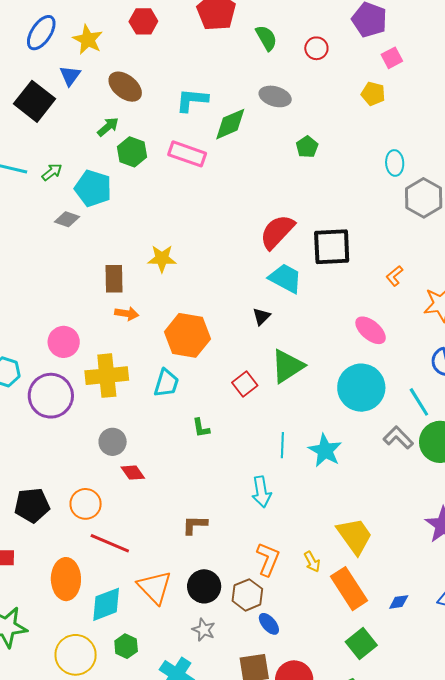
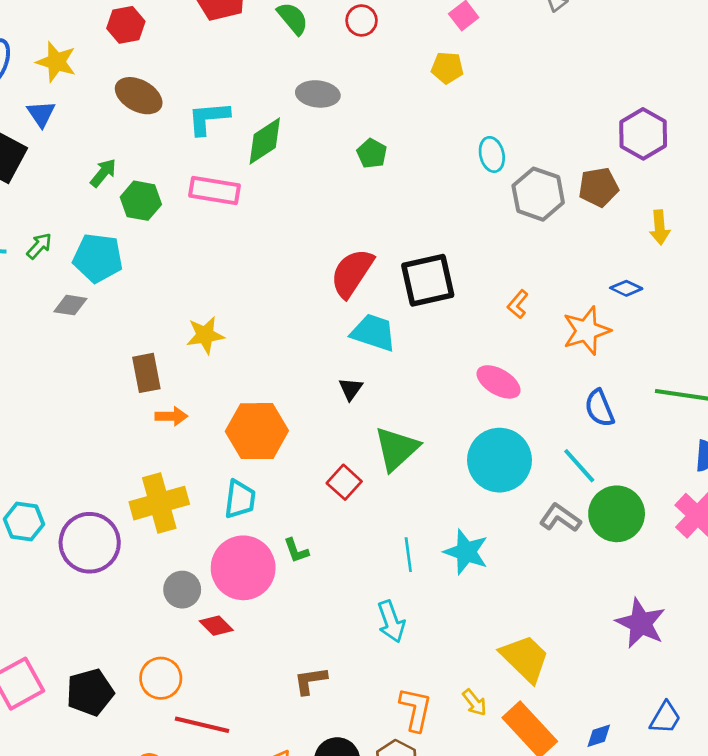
brown ellipse: (125, 87) -> (139, 96), moved
pink circle: (64, 342) -> (243, 568), moved, size x1.5

